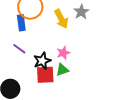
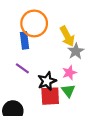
gray star: (81, 12) -> (76, 51), moved
green triangle: (62, 70) -> (68, 91), turned -48

